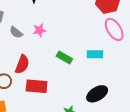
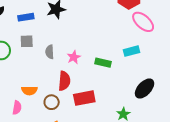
pink star: (40, 30) -> (74, 57), moved
gray semicircle: (16, 32) -> (50, 52), turned 64

